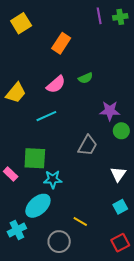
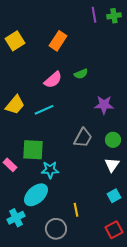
yellow square: (21, 23) -> (15, 41), moved
yellow trapezoid: (16, 93) -> (15, 105), moved
green circle: (121, 131) -> (113, 140), moved
yellow line: (80, 222) -> (76, 210), turned 48

